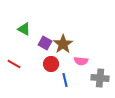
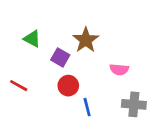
brown star: (63, 44) -> (86, 40), moved
pink semicircle: (81, 61) -> (119, 70), moved

